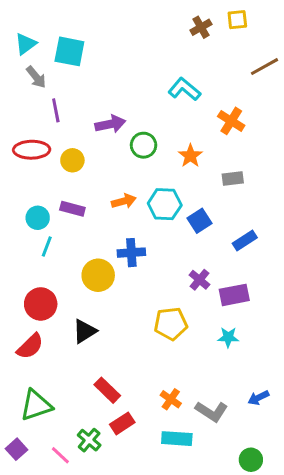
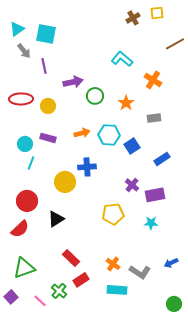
purple line: (56, 110) -> (44, 66), moved
green circle: (251, 460) -> (174, 304), moved

